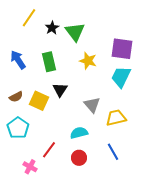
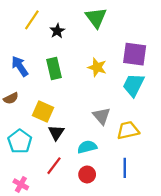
green triangle: (75, 32) -> (96, 18), moved
black triangle: (60, 90) -> (56, 133), moved
brown semicircle: (16, 97) -> (11, 98), moved
blue line: (113, 152) -> (125, 168), turned 30
pink cross: (30, 167) -> (21, 184), moved

